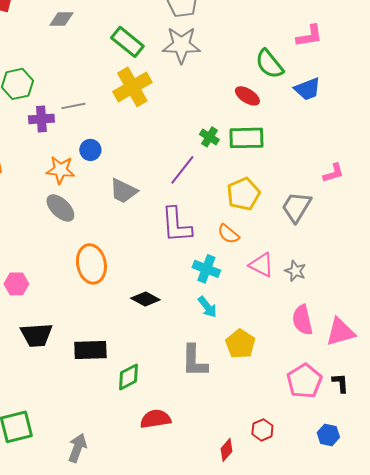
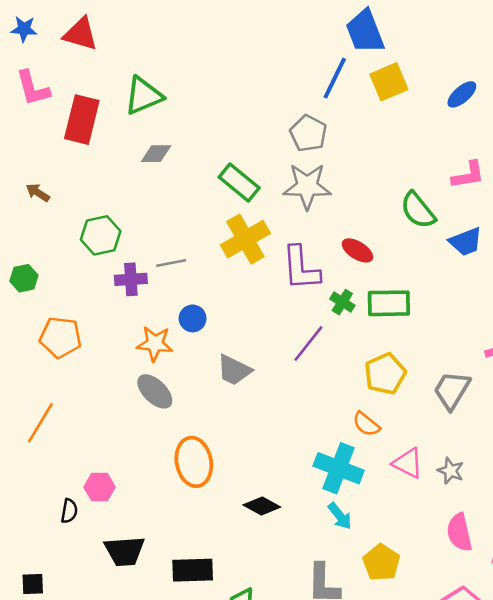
red ellipse: (247, 96) -> (357, 250), moved
purple L-shape: (176, 225) -> (301, 268), moved
cyan cross: (206, 269) -> (339, 468), size x1.4

